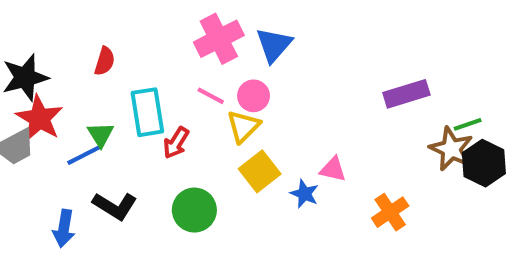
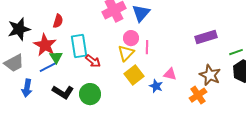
pink line: (211, 96) -> (147, 47), moved, turned 64
red star: (39, 118) -> (45, 45), moved
red arrow: (176, 143) -> (93, 61), turned -84
brown star: (451, 149) -> (210, 75), moved
green circle: (194, 210) -> (90, 94), moved
blue arrow: (64, 228) -> (27, 88), moved

